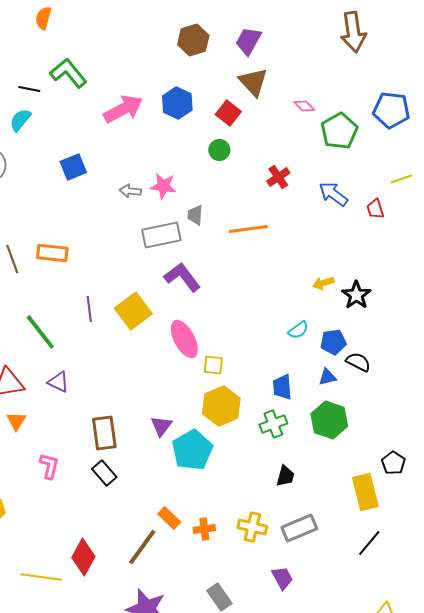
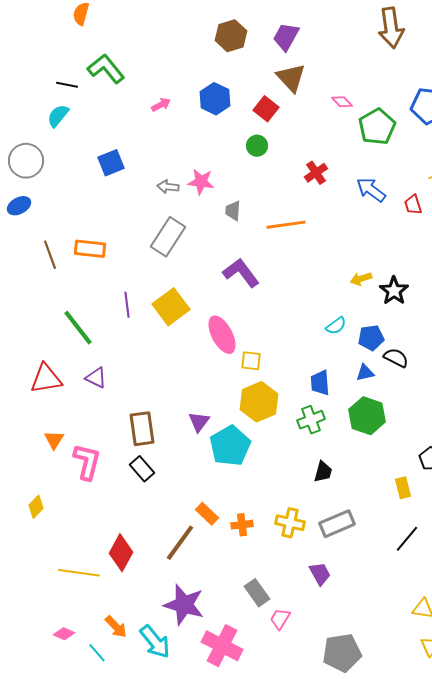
pink arrow: (123, 109) -> (161, 105), size x0.5
gray rectangle: (161, 235) -> (168, 237), moved, turned -45
purple L-shape: (182, 277) -> (241, 273), moved
orange triangle: (16, 421) -> (54, 440), moved
pink L-shape: (49, 466) -> (87, 462), size x1.4
yellow rectangle: (365, 492) -> (403, 488), size x0.6

